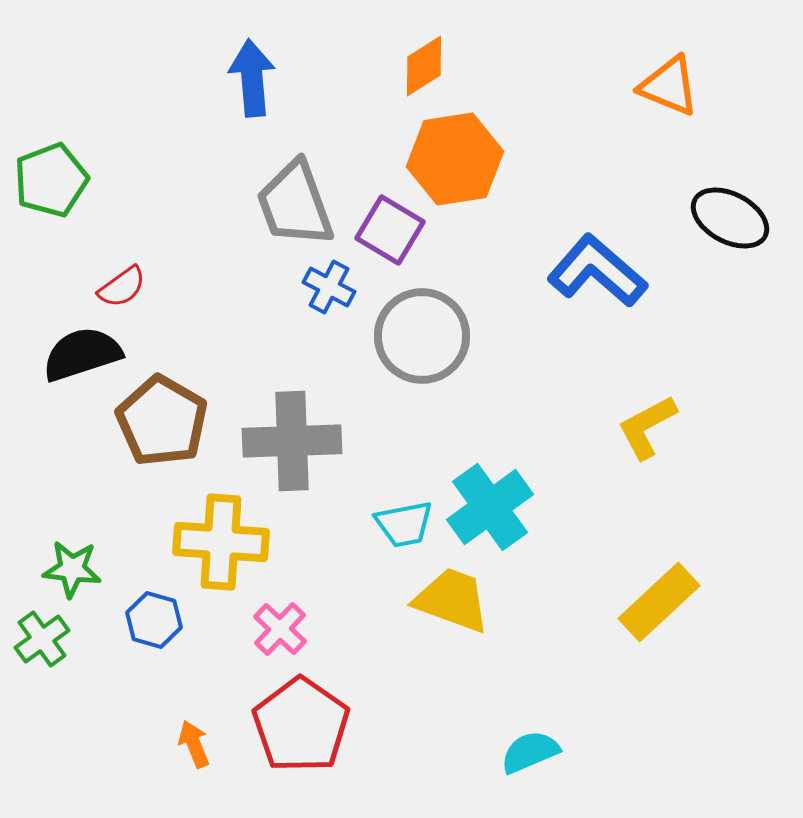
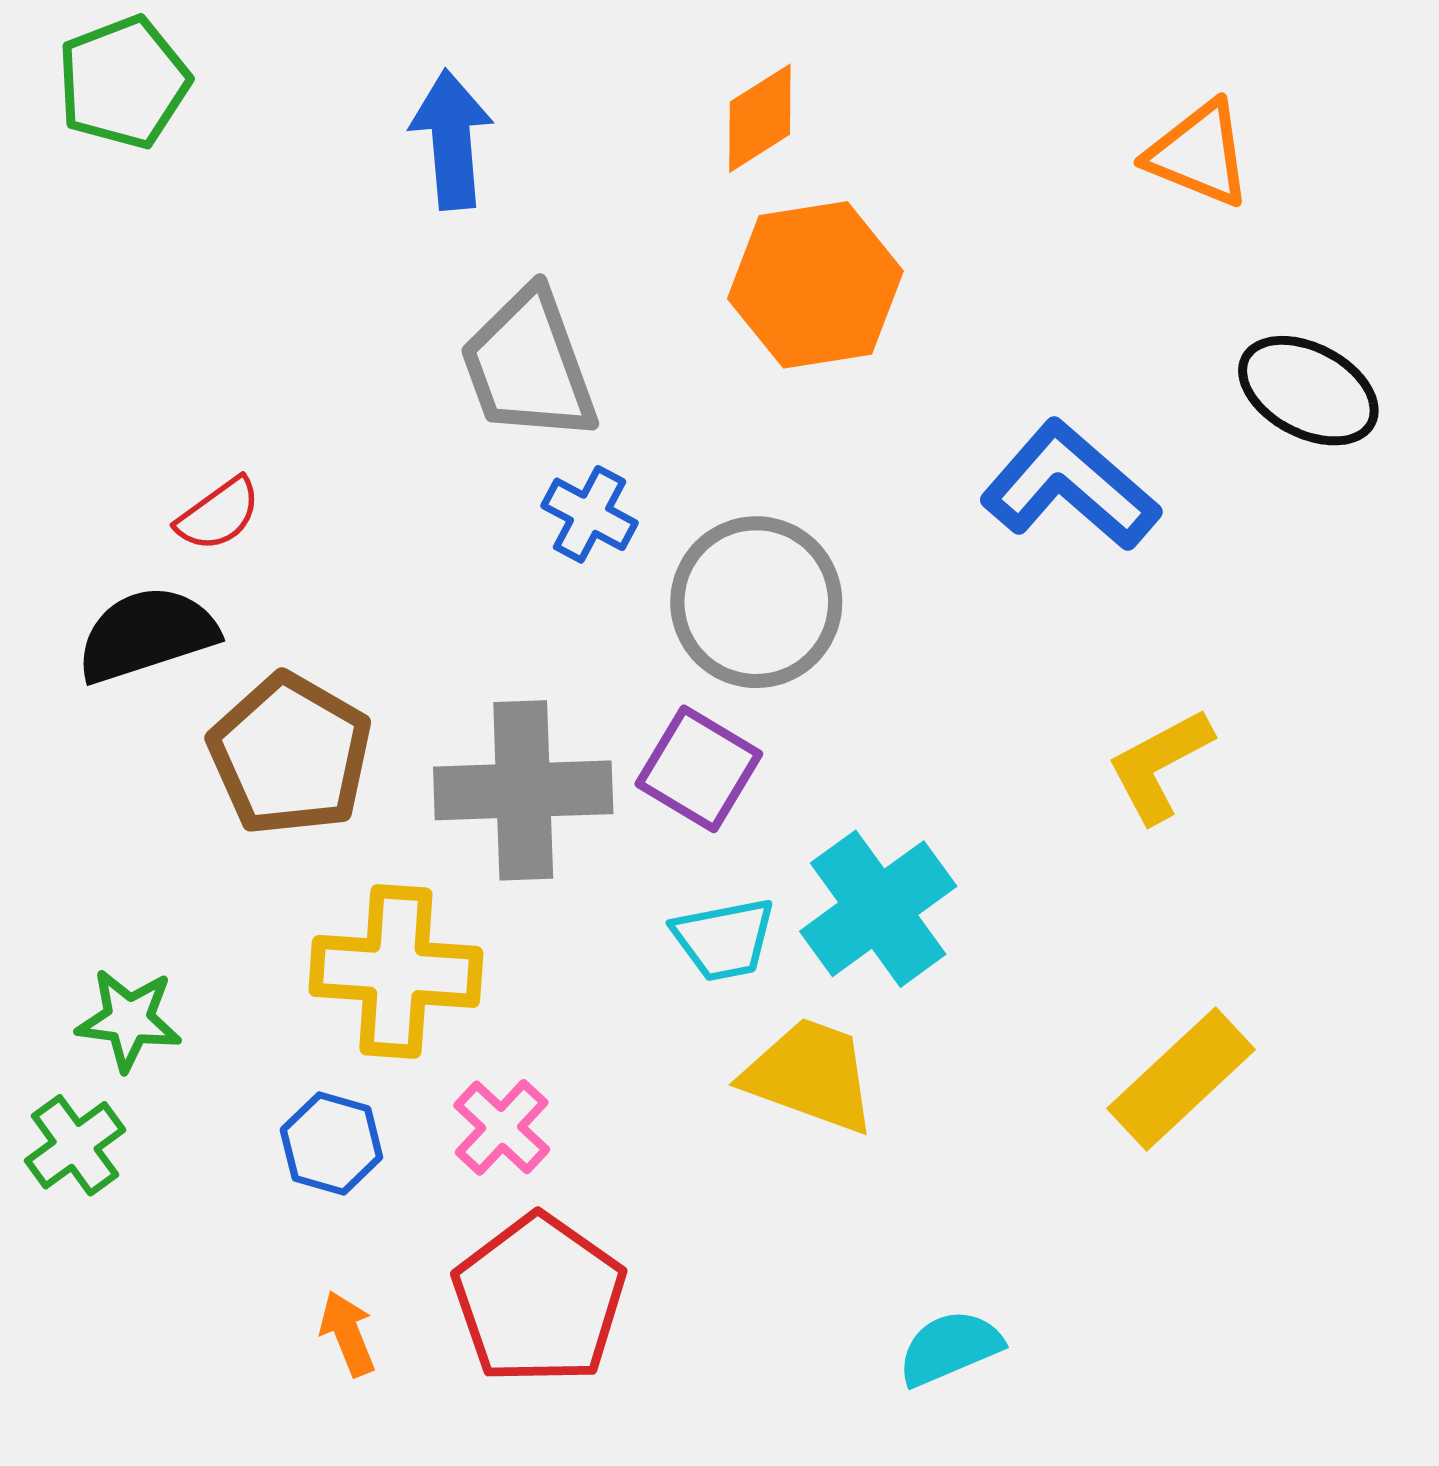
green pentagon: (51, 180) -> (123, 82), moved
purple square: (390, 230) -> (699, 769), moved
blue hexagon: (154, 620) -> (331, 1144), moved

